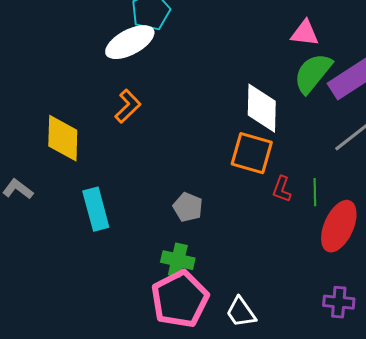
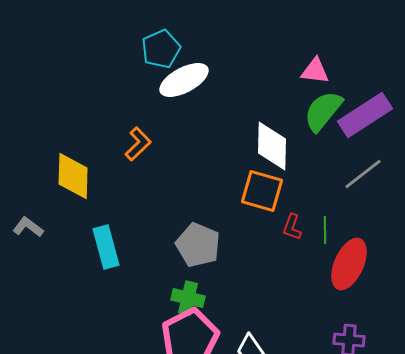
white ellipse: (130, 42) -> (184, 80), moved
gray pentagon: (188, 207) -> (198, 245), size x1.5

